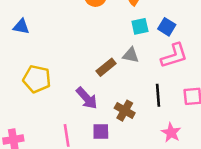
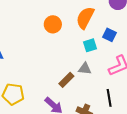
blue square: (167, 27) -> (109, 35), moved

